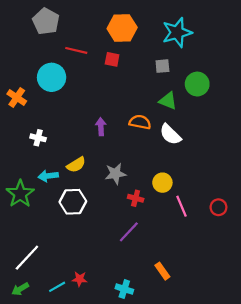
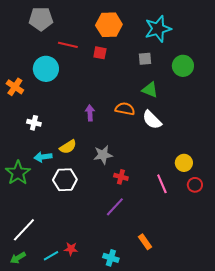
gray pentagon: (46, 21) -> (41, 19), turned -30
green circle: (197, 84) -> (183, 66), moved
yellow circle: (162, 183) -> (184, 163), moved

